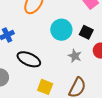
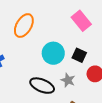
black ellipse: (29, 59) -> (42, 86), moved

